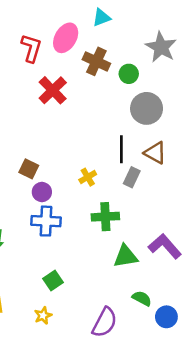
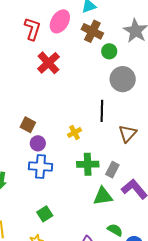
brown cross: (96, 61) -> (92, 31), moved
brown triangle: (155, 153) -> (128, 133), moved, turned 42
gray rectangle: (132, 177) -> (112, 170), moved

